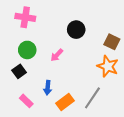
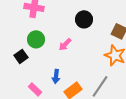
black square: (19, 71) -> (21, 56), moved

